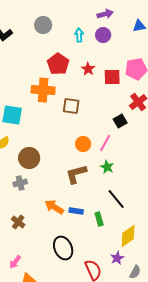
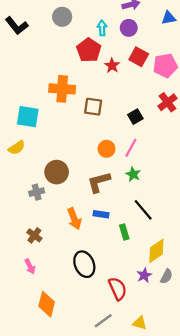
red pentagon: (58, 64) -> (89, 50), moved
red square: (112, 77) -> (139, 57), moved, turned 30
black square: (120, 121) -> (135, 117), moved
brown circle: (29, 158) -> (57, 172), moved
orange arrow: (54, 207) -> (74, 219), turned -144
blue rectangle: (76, 211) -> (101, 214), moved
pink arrow: (15, 262) -> (30, 266), moved, turned -64
gray semicircle: (135, 272) -> (166, 276), moved

